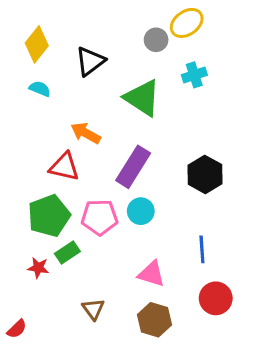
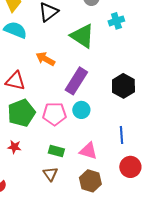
cyan semicircle: (40, 89) -> (15, 30), size x1.6
red triangle: (64, 167) -> (15, 81), moved
green rectangle: (67, 252) -> (56, 151), moved, turned 49

